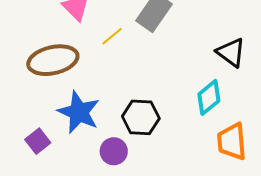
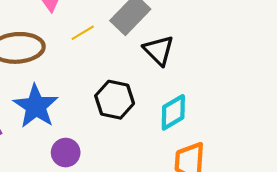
black triangle: (231, 52) -> (159, 50), moved
black hexagon: (141, 117) -> (115, 100), moved

